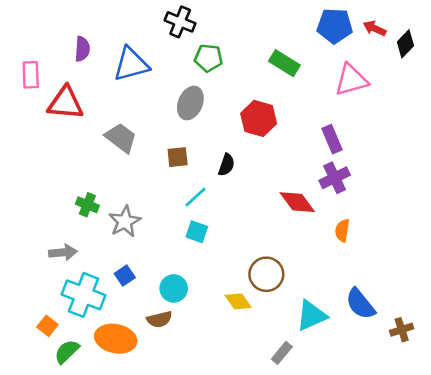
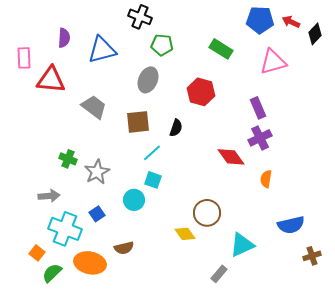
brown square: (178, 157) -> (138, 122), size x1.4
cyan circle: (174, 288) -> (134, 200), moved
blue semicircle: (360, 304) -> (291, 225), moved, turned -64

